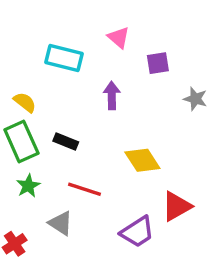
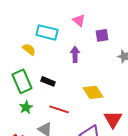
yellow semicircle: (25, 102) -> (29, 49), moved
red triangle: (177, 206) -> (113, 119), turned -30

